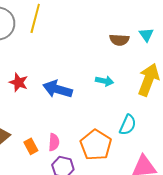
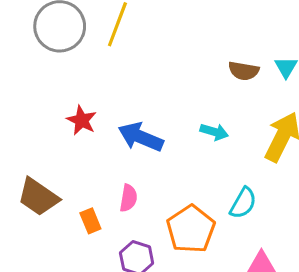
pink semicircle: (54, 142) -> (128, 198), moved

